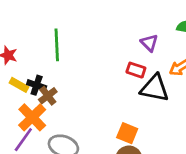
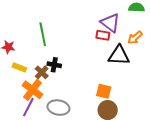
purple triangle: (149, 43) -> (110, 23), size x1.5
red rectangle: (136, 70) -> (103, 35), moved
black cross: (37, 85) -> (54, 65), moved

